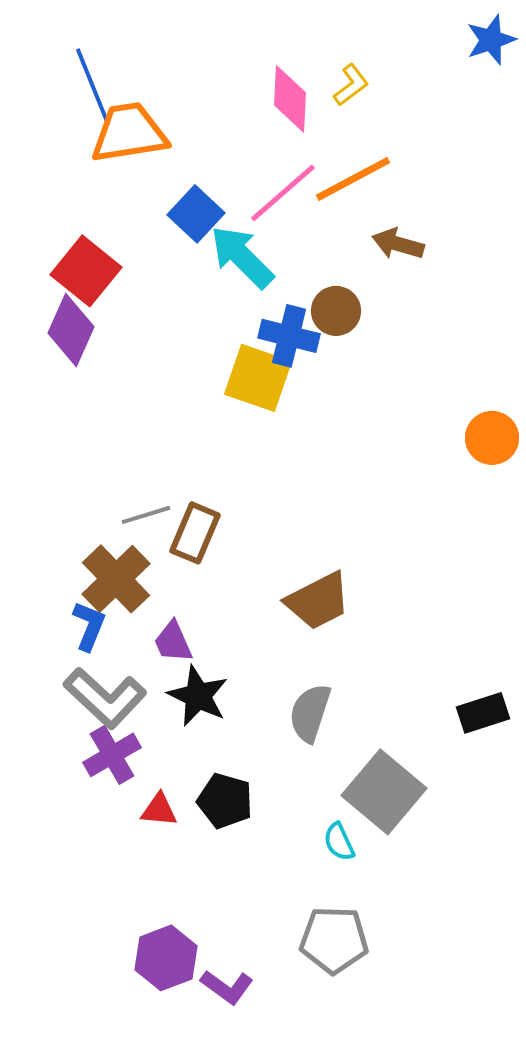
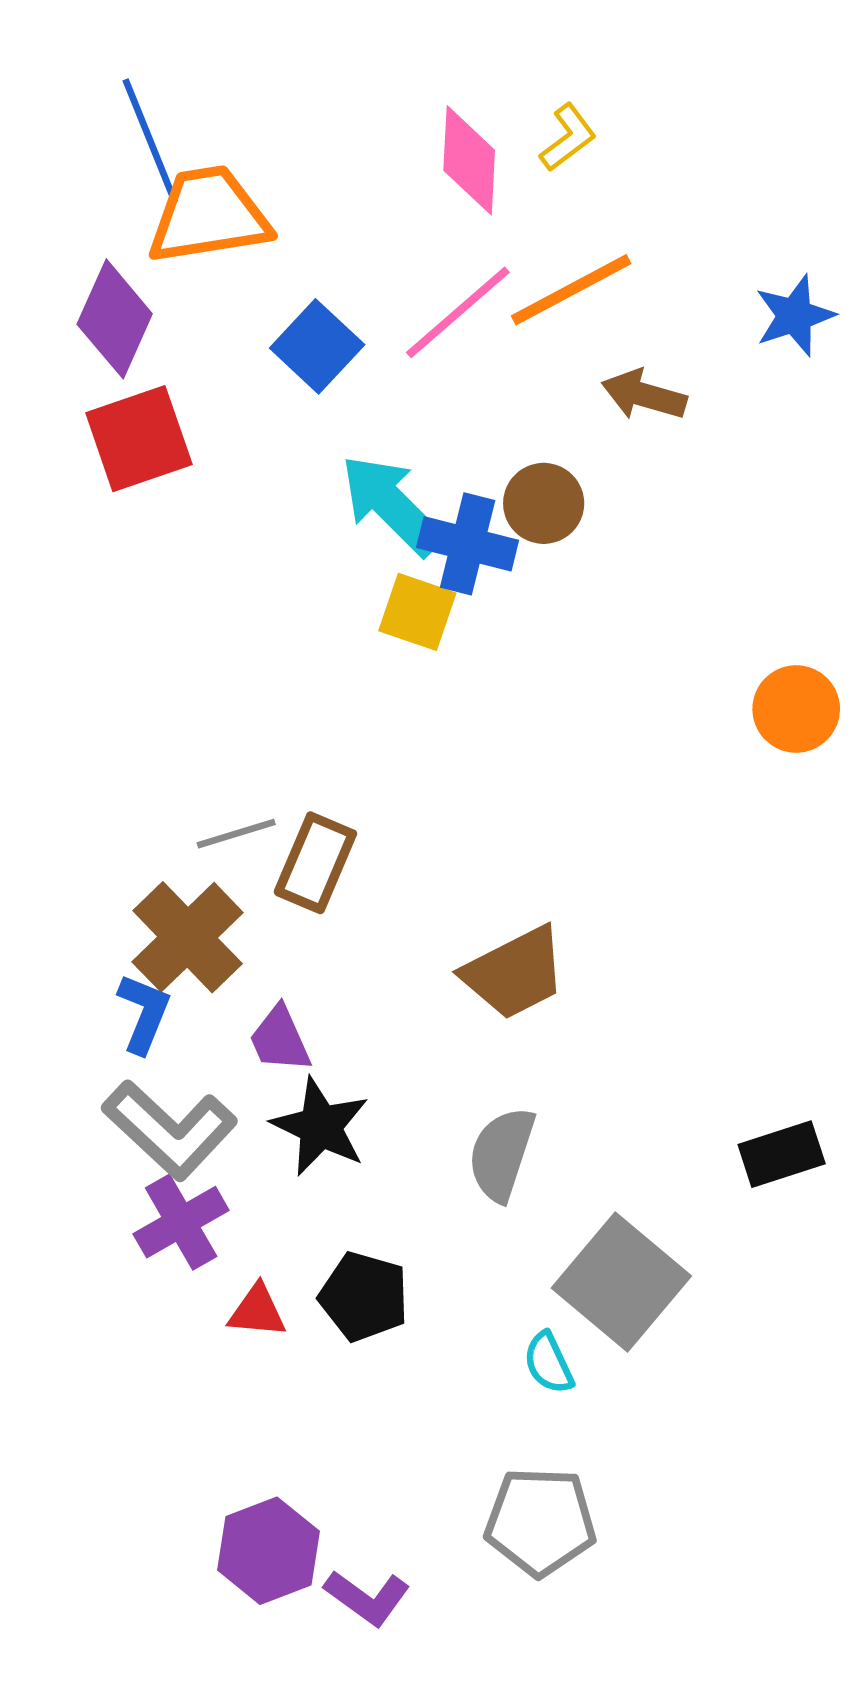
blue star: (491, 40) -> (795, 316), moved
cyan arrow: (242, 257) -> (392, 505), moved
red square: (86, 271) -> (139, 439), turned 32
purple diamond: (71, 330) -> (115, 319), moved
yellow square: (258, 378) -> (417, 612), size x0.7

